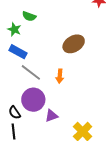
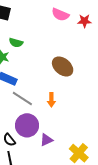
brown ellipse: (74, 44) -> (63, 66), turned 75

